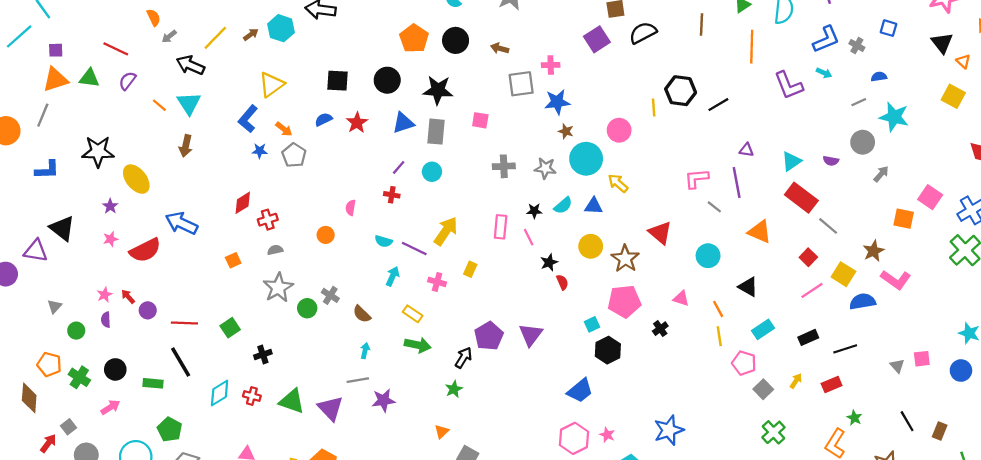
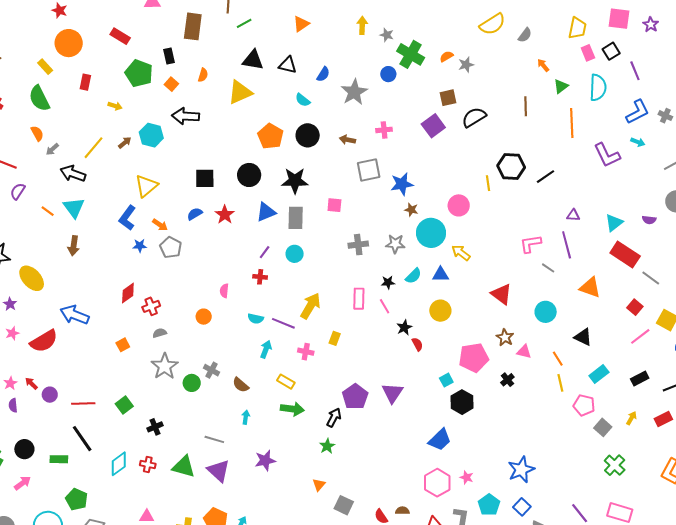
pink cross: (551, 65) -> (384, 130), moved
brown star: (625, 259) -> (505, 337), moved, size x0.7
gray line: (358, 380) -> (214, 439), moved, turned 30

